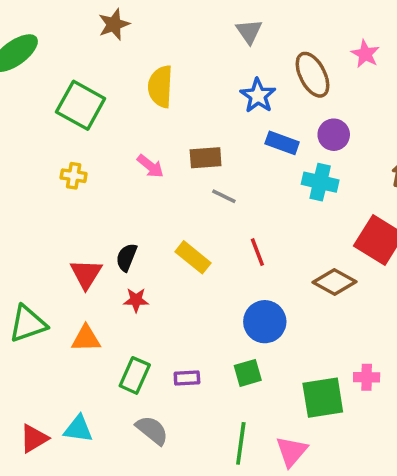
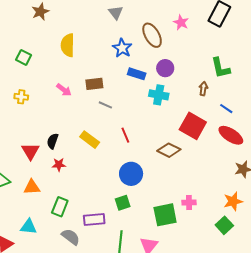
green square: (81, 105) -> (24, 57), size x0.6
purple rectangle: (187, 378) -> (94, 219), moved, size x1.5
cyan triangle: (78, 429) -> (29, 227), moved

